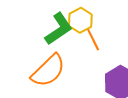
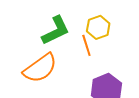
yellow hexagon: (80, 20) -> (98, 27), moved

